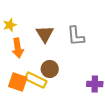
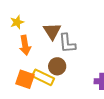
gray L-shape: (76, 36) -> (67, 43), moved

